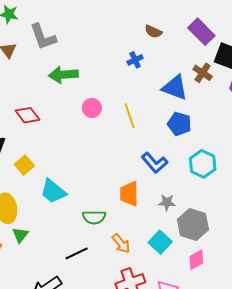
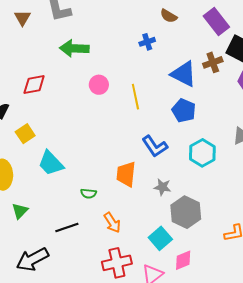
brown cross: (203, 73) -> (213, 62), turned 30
red diamond: (28, 115) -> (34, 84), turned -70
green semicircle: (94, 217) -> (89, 193), size x0.7
green triangle: (20, 235) -> (20, 211), moved
cyan square: (160, 242) -> (160, 238), moved
pink diamond: (196, 260) -> (183, 260), moved

